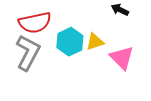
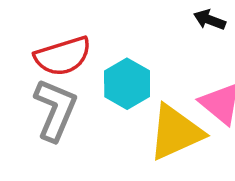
yellow triangle: (95, 42) -> (176, 132), moved, size x1.8

